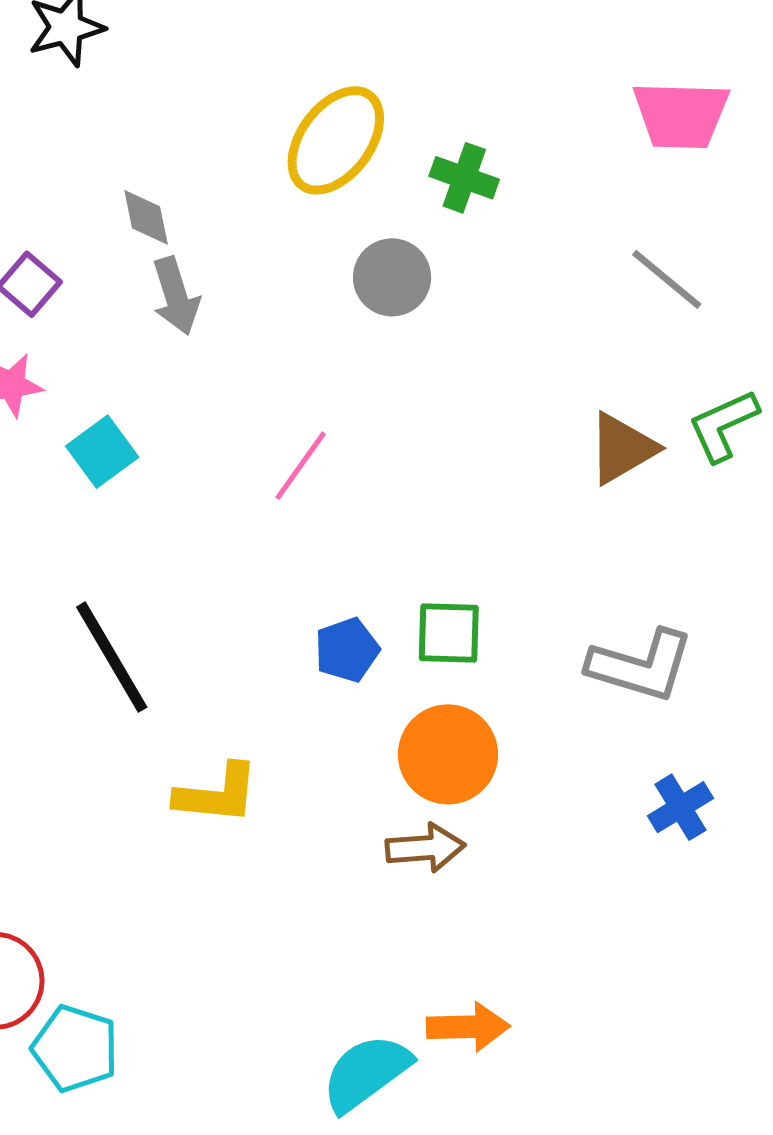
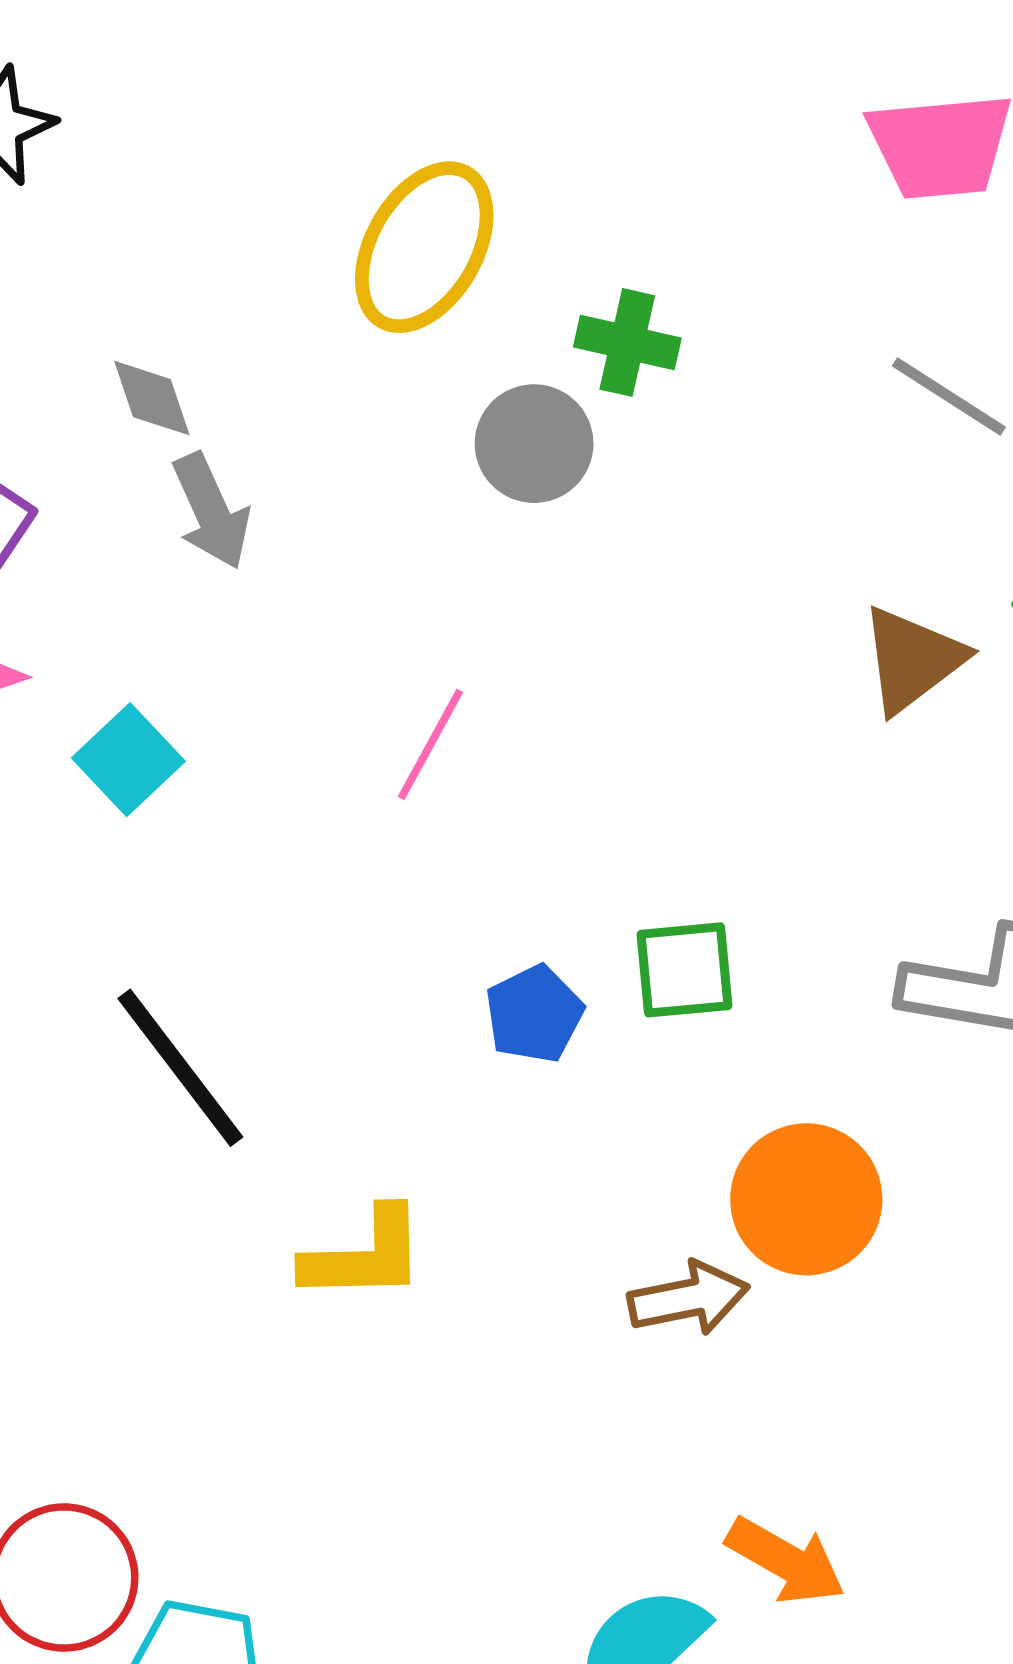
green cross: (464, 178) -> (627, 342), moved
orange circle: (448, 754) -> (806, 1199), moved
orange arrow: (468, 1027) -> (786, 1561), turned 38

